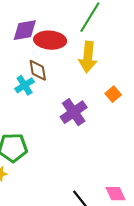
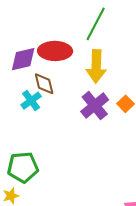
purple diamond: (25, 30) -> (23, 59), moved
purple cross: (74, 112) -> (95, 106), moved

